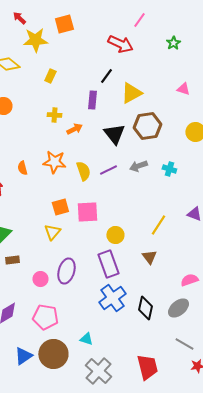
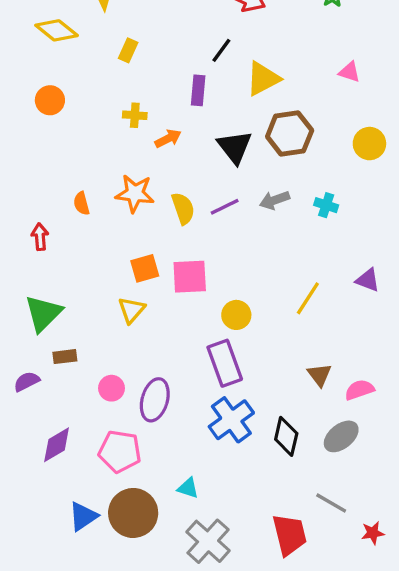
brown triangle: (149, 257) -> (320, 375), moved
purple ellipse: (66, 271) -> (155, 400), moved
gray line: (184, 344) -> (331, 503), moved

